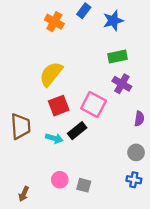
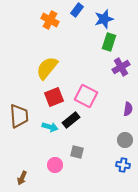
green rectangle: (118, 57) -> (109, 42), moved, turned -60
purple cross: (122, 84) -> (121, 67), moved, turned 30
gray square: (84, 185) -> (77, 152), moved

